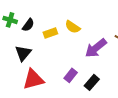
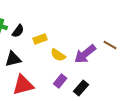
yellow semicircle: (73, 27) -> (58, 55), moved
black triangle: (23, 53) -> (13, 59), turned 36

